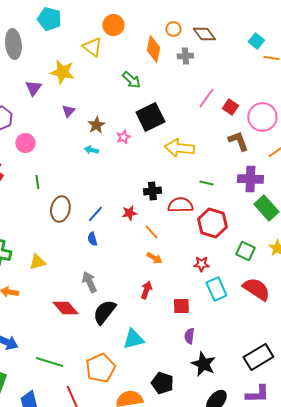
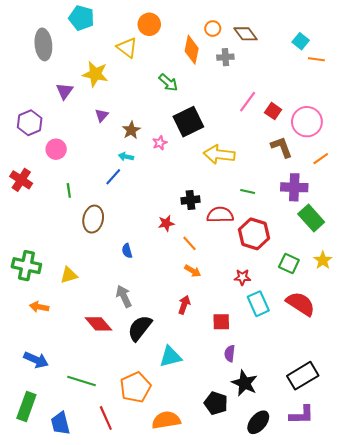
blue line: (95, 214) -> (113, 177), moved
black pentagon: (162, 383) -> (216, 403), moved

